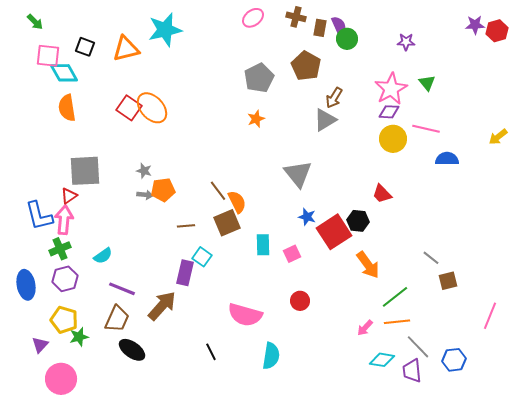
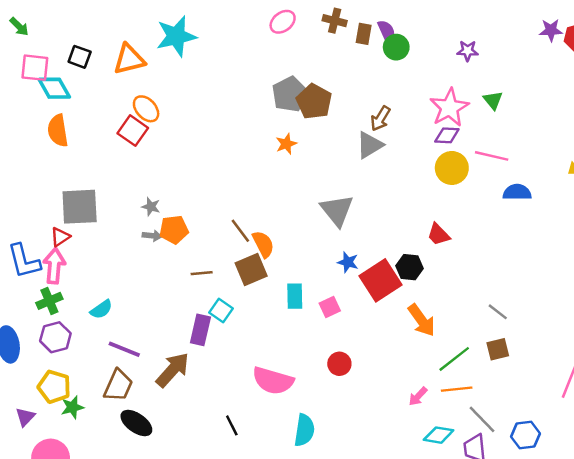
brown pentagon: (306, 66) -> (314, 102), moved
orange ellipse: (152, 108) -> (146, 109), moved, size x0.7
brown square: (448, 281) -> (498, 349), moved

